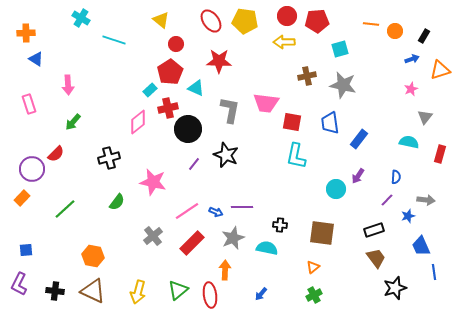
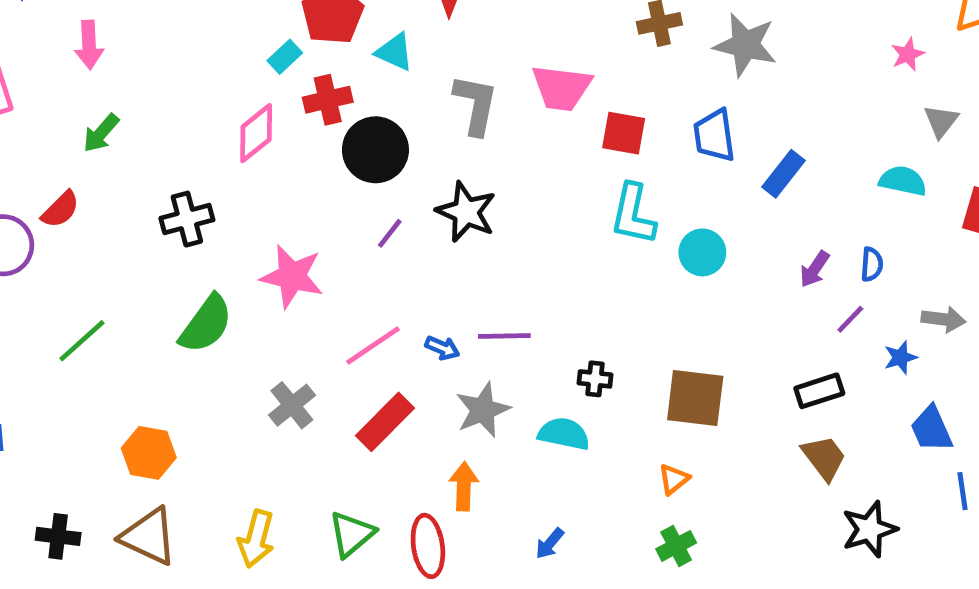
purple arrow: (358, 176) -> (815, 269), moved
cyan circle: (336, 189) -> (702, 252), moved
green semicircle: (117, 202) -> (206, 324), size x1.5

